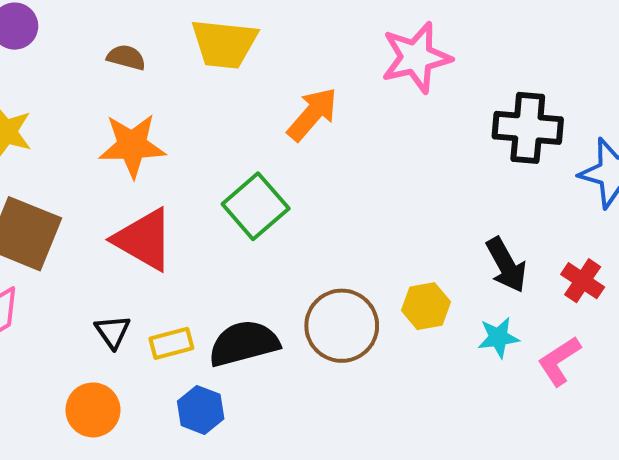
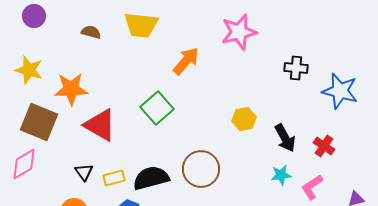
black cross: (528, 128) -> (296, 68), size x0.7
orange star: (132, 146) -> (71, 89), moved
yellow hexagon: (426, 306) -> (244, 119), moved

